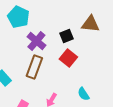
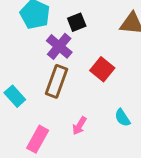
black square: (66, 36) -> (77, 22), moved

